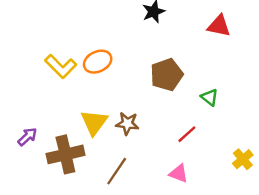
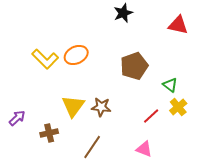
brown cross: (65, 154) -> (49, 133), size x0.6
yellow cross: (243, 159) -> (178, 107), moved

